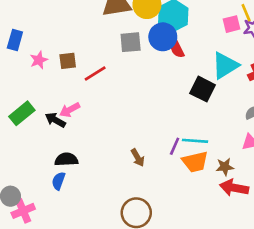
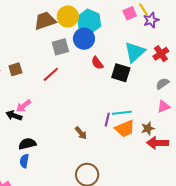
pink square: (231, 24) -> (130, 13), moved
red semicircle: (177, 49) -> (97, 63), moved
red line: (95, 73) -> (51, 74), moved

